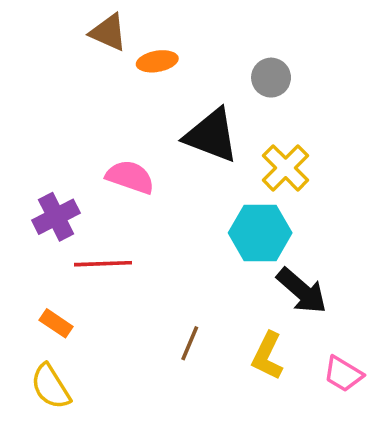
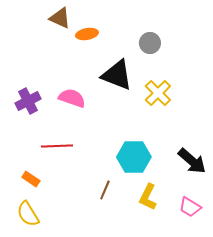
purple cross: (56, 217) -> (28, 101), moved
cyan hexagon: (260, 233) -> (134, 157), moved
black arrow: (302, 291) -> (192, 161), moved

